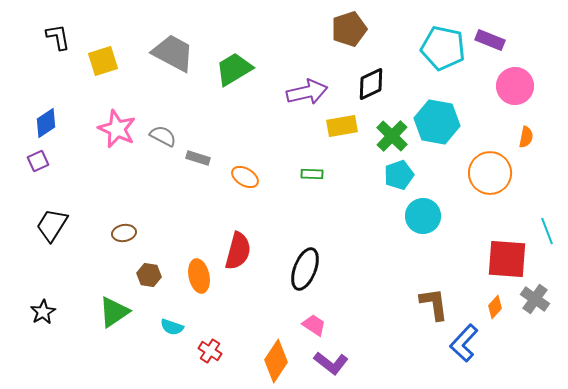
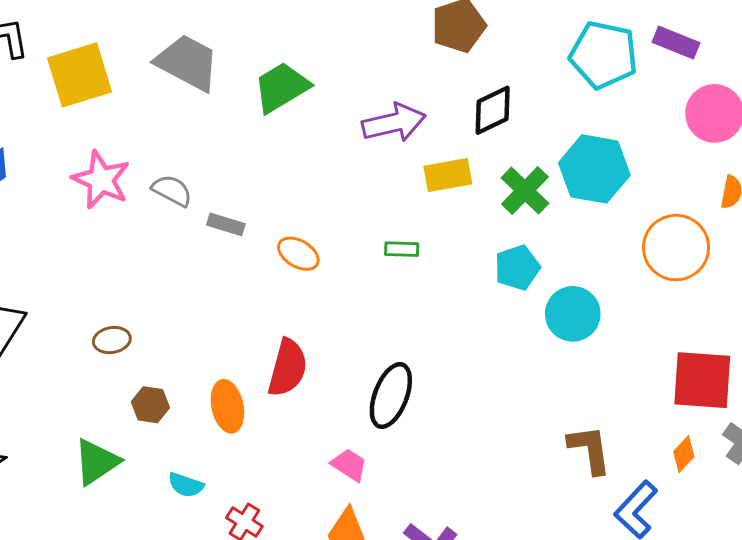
yellow square: (103, 61) -> (79, 75), size x1.4
cyan pentagon: (399, 175) -> (517, 268), moved
pink trapezoid: (314, 325) -> (349, 465), moved

